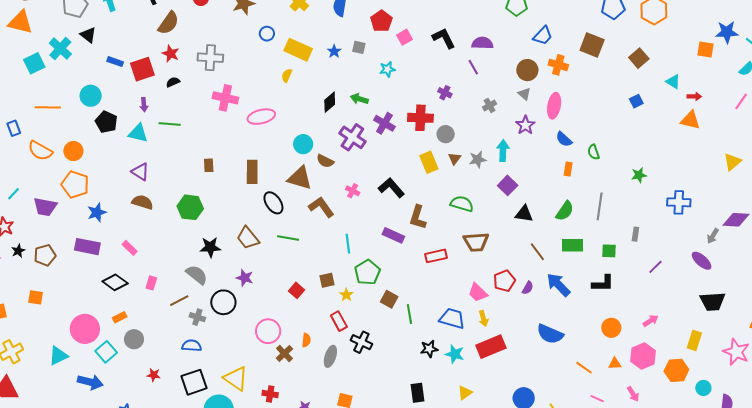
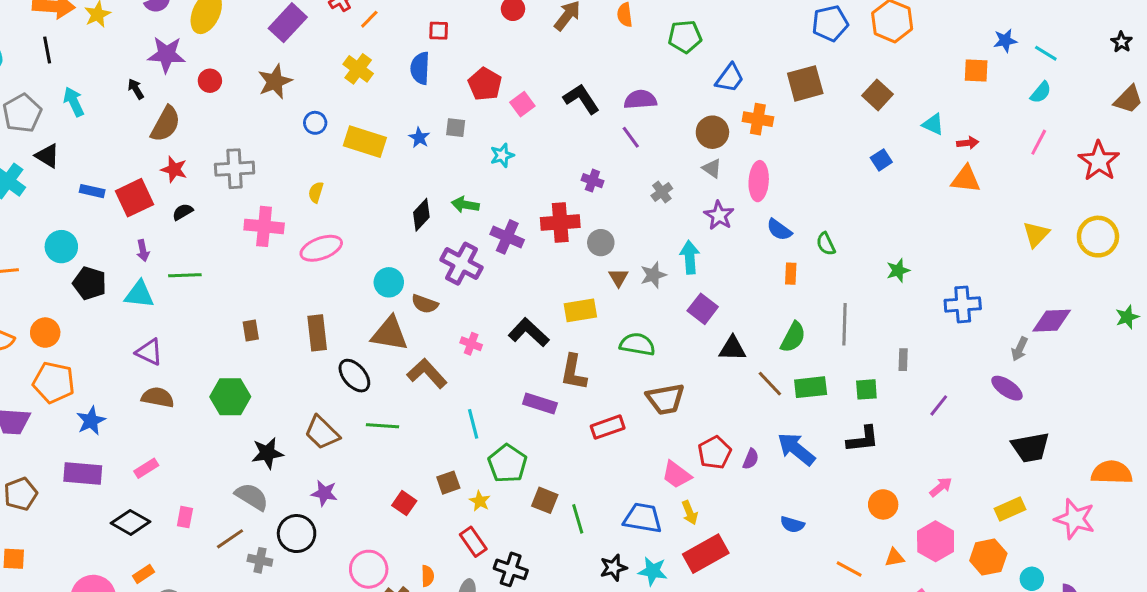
blue star: (727, 32) -> (1005, 41), size x0.7
brown square: (592, 45) -> (805, 83), turned -30
yellow semicircle: (287, 75) -> (316, 192), moved
yellow rectangle: (429, 162) -> (580, 310), moved, turned -70
pink rectangle: (130, 248) -> (146, 468), turned -70
brown line: (537, 252) -> (770, 384), moved
blue semicircle: (550, 334) -> (792, 524), size x0.6
yellow rectangle: (694, 340) -> (1010, 509), turned 54

